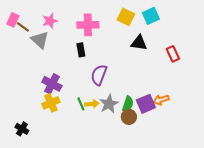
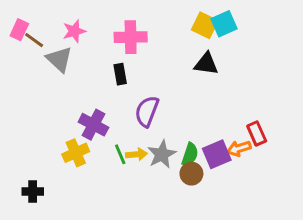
yellow square: (126, 17) -> (205, 25), moved
red rectangle: (173, 54) -> (257, 134), moved
purple cross: (52, 84) -> (93, 125), moved
black cross: (22, 129) -> (33, 191), turned -32

